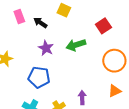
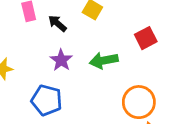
orange circle: (114, 61) -> (139, 102), moved

